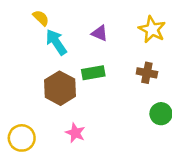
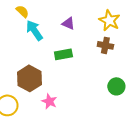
brown cross: (147, 73) -> (105, 45), moved
brown hexagon: (60, 88) -> (29, 78), moved

